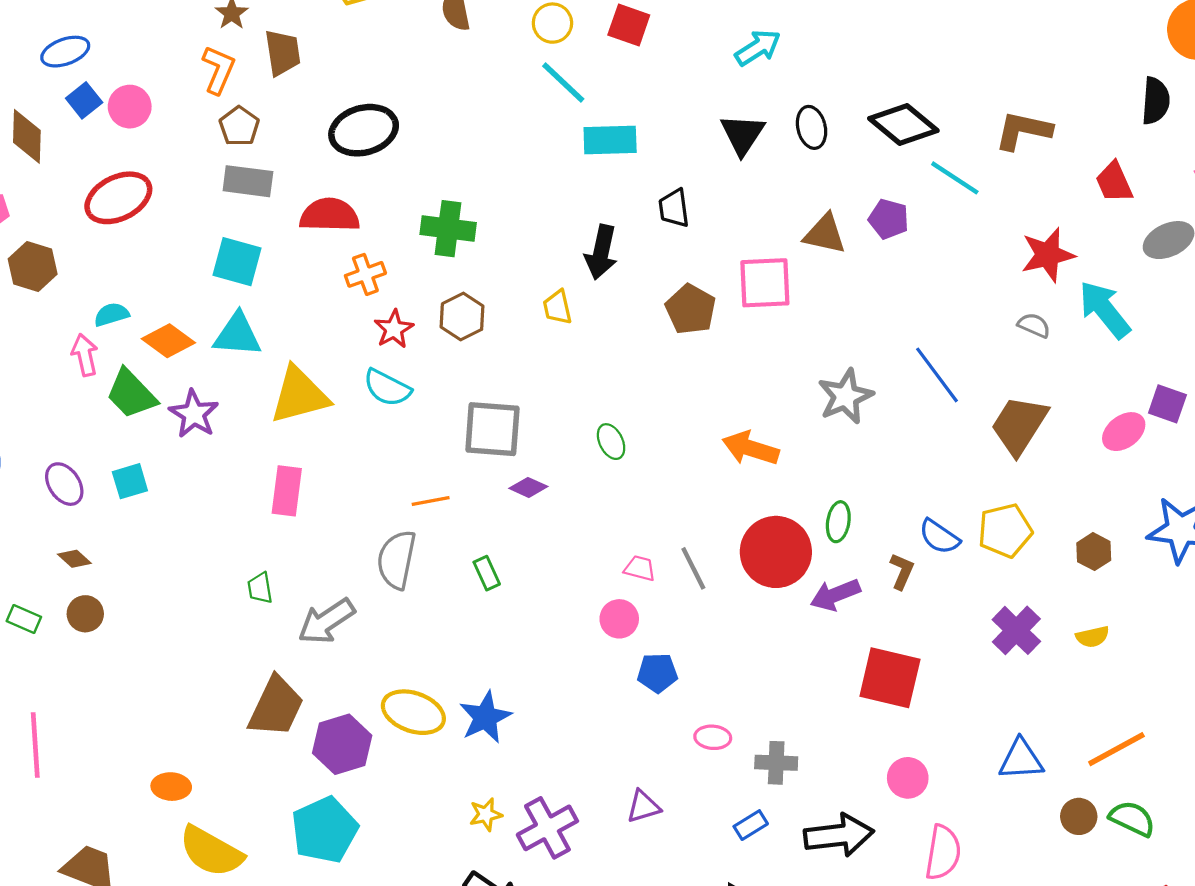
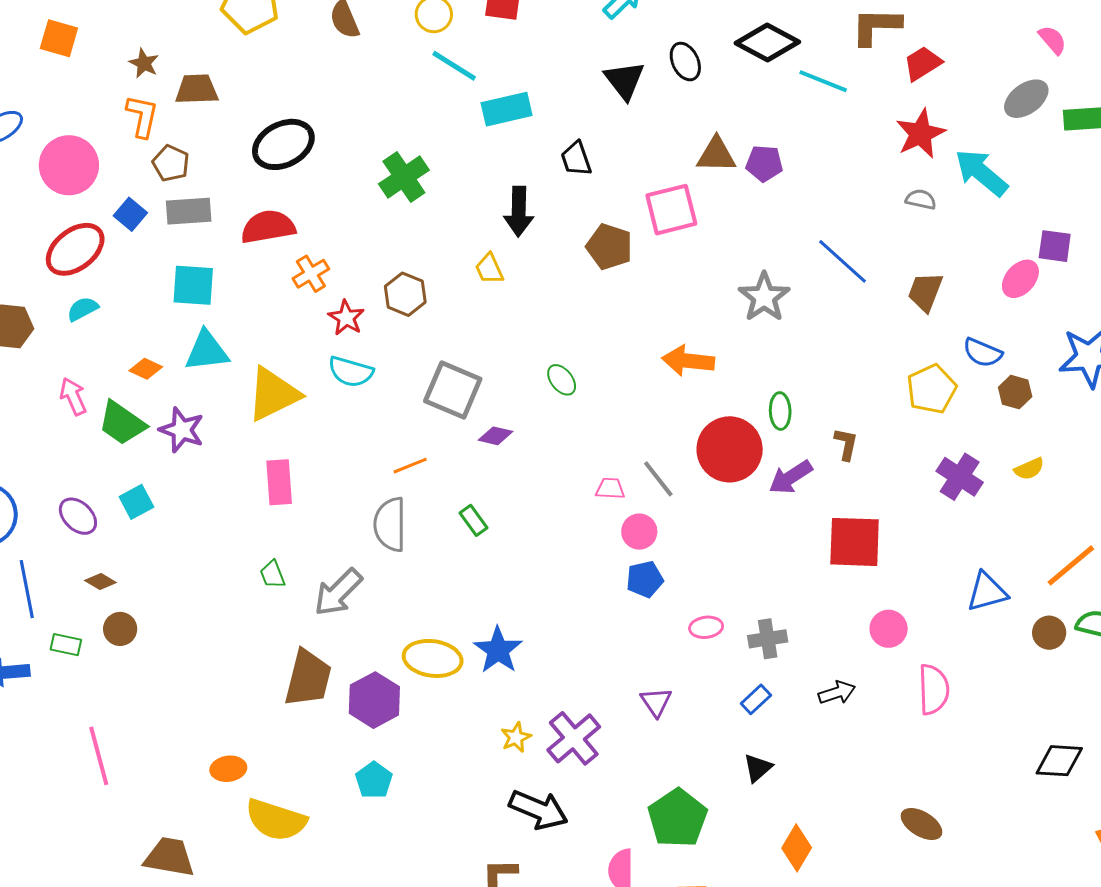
brown trapezoid: (283, 53) -> (197, 89), turned -72
blue square: (84, 100) -> (130, 214), moved
pink circle: (130, 107) -> (69, 165), size x1.5
red trapezoid: (1114, 182) -> (923, 63), moved, turned 93
purple pentagon: (889, 219) -> (764, 163), moved
green cross: (448, 229) -> (404, 177), moved, turned -30
cyan semicircle: (111, 314) -> (83, 309), moved
orange diamond: (168, 341) -> (146, 369), size x0.7
brown trapezoid: (1019, 425) -> (925, 292), size x0.7
gray square: (492, 429) -> (453, 390), turned 30
blue semicircle: (939, 537) -> (983, 353), moved
pink circle: (619, 619) -> (639, 532), moved
purple triangle: (643, 807) -> (656, 702), turned -36
cyan pentagon: (325, 830) -> (374, 780), size x0.6
black arrow: (839, 835) -> (837, 693), size x0.6

